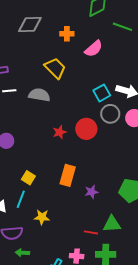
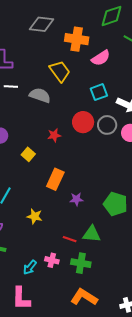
orange cross: (67, 34) -> (77, 39), size x1.6
cyan square: (102, 93) -> (99, 92), moved
red circle: (86, 129) -> (83, 122), moved
yellow square: (28, 178) -> (28, 154), moved
yellow star: (42, 217) -> (35, 216), moved

